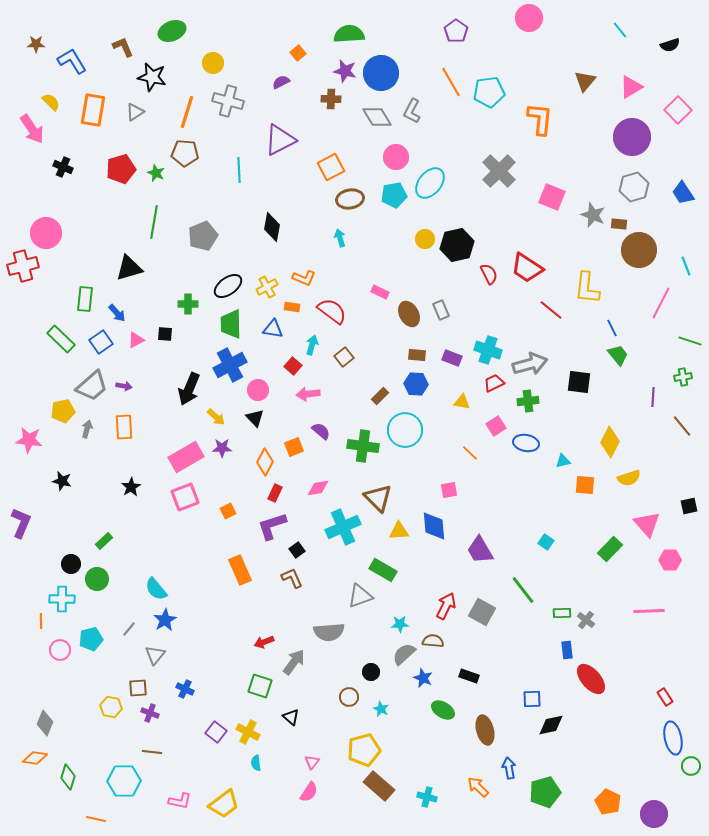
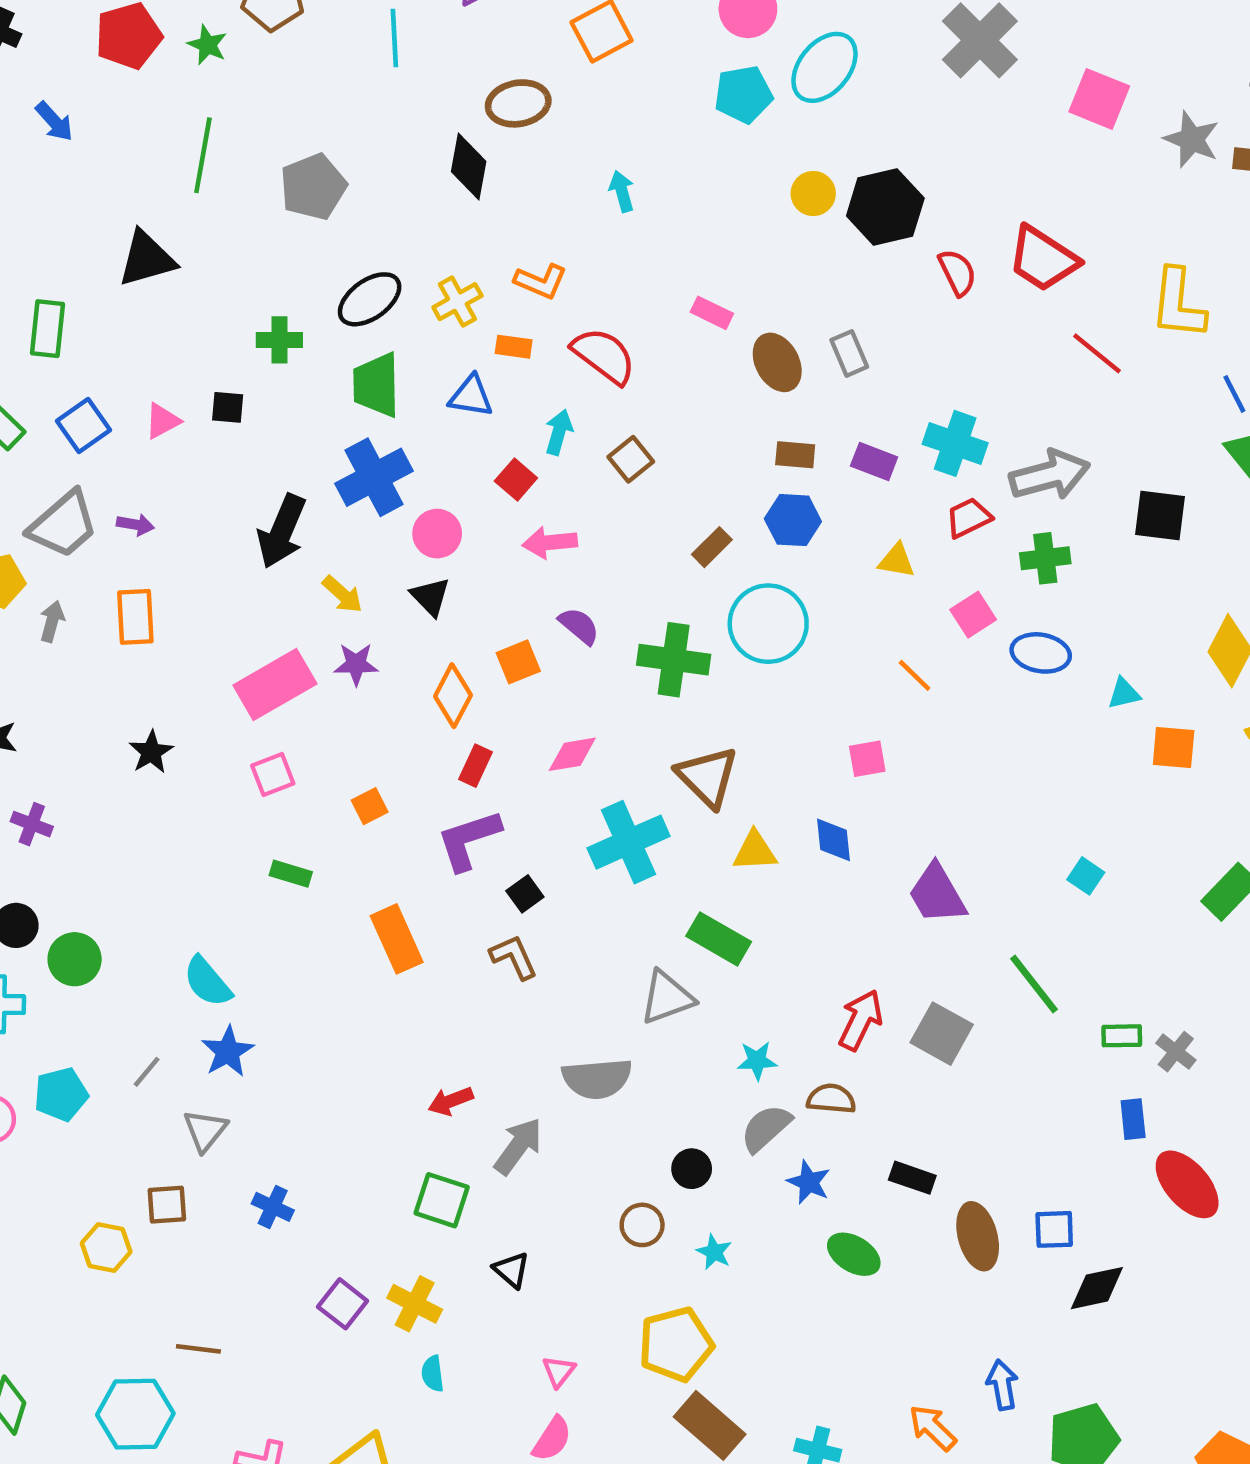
brown ellipse: (350, 199) -> (518, 103), moved
blue arrow: (117, 313) -> (54, 121), moved
pink square: (185, 497) -> (273, 775), size x0.7
blue diamond: (434, 526) -> (833, 840), size x0.7
green rectangle: (104, 541) -> (291, 874), moved, turned 60
purple cross: (150, 713) -> (32, 824), moved
brown ellipse: (485, 730) -> (978, 1236), moved

